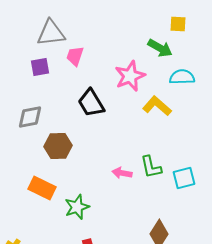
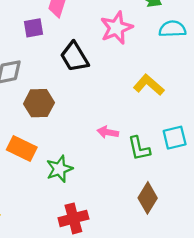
purple square: (40, 67) -> (34, 28), moved
yellow L-shape: (157, 106) -> (149, 85), moved
green L-shape: (151, 167) -> (139, 148), moved

